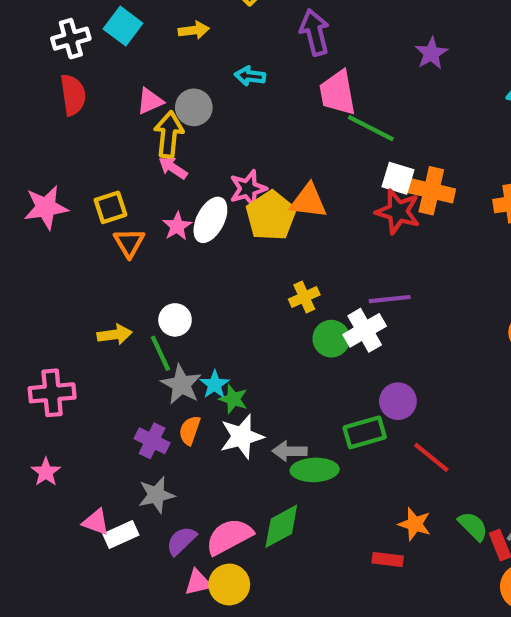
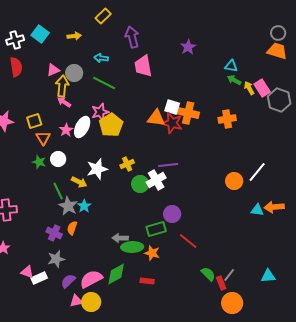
green line: (371, 128) -> (104, 83), moved
orange triangle: (308, 201) -> (156, 118), moved
white circle: (175, 320) -> (58, 159), moved
yellow arrow: (115, 334) -> (79, 182), moved, turned 35
green star: (233, 399) -> (39, 162), moved
white star: (242, 437) -> (97, 169), moved
orange star: (415, 524) -> (152, 253), moved
red rectangle: (388, 560) -> (147, 281), moved

